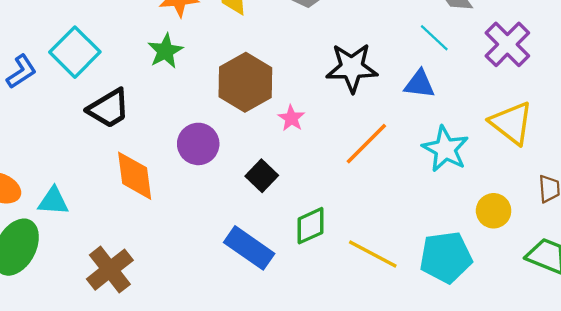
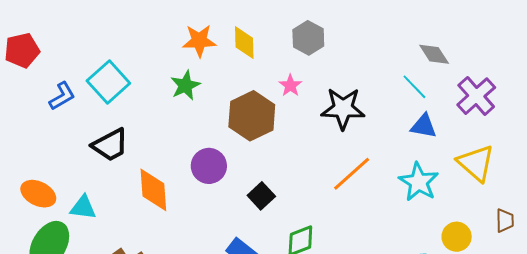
blue triangle: (419, 84) -> (424, 126), moved
black trapezoid: (109, 108) -> (110, 145), moved
pink star: (291, 118) -> (290, 85), moved

